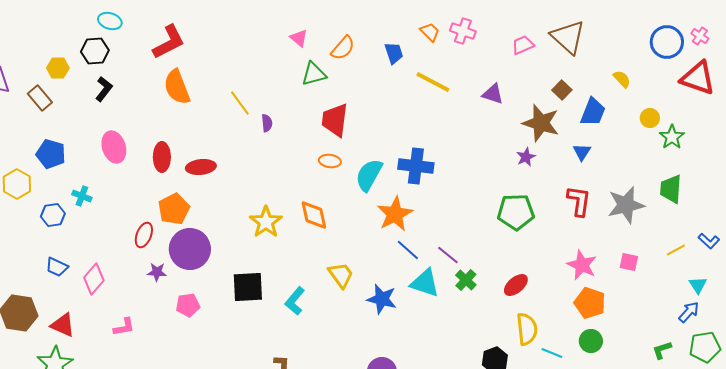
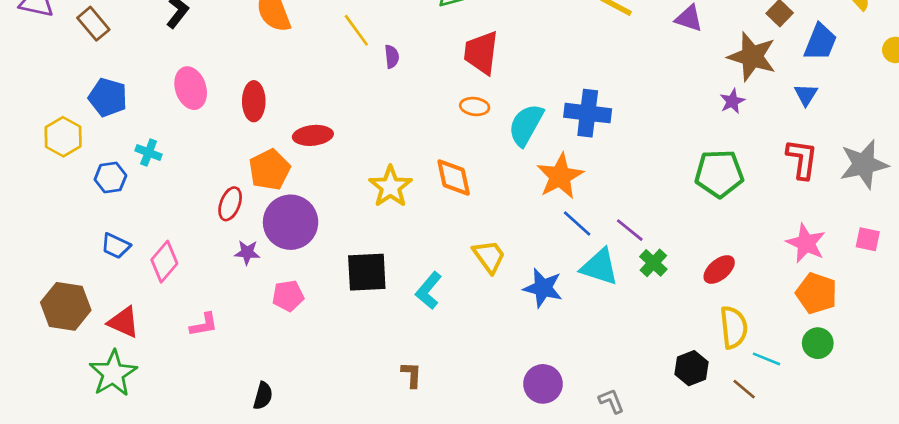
red ellipse: (201, 167) -> (313, 135), moved

